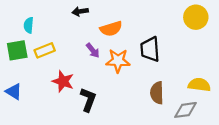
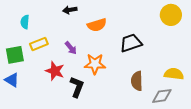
black trapezoid: (150, 49) -> (131, 43), turned 75
green square: (17, 50) -> (15, 55), moved
purple arrow: (93, 50) -> (71, 48), moved
orange star: (118, 61) -> (95, 64), moved

